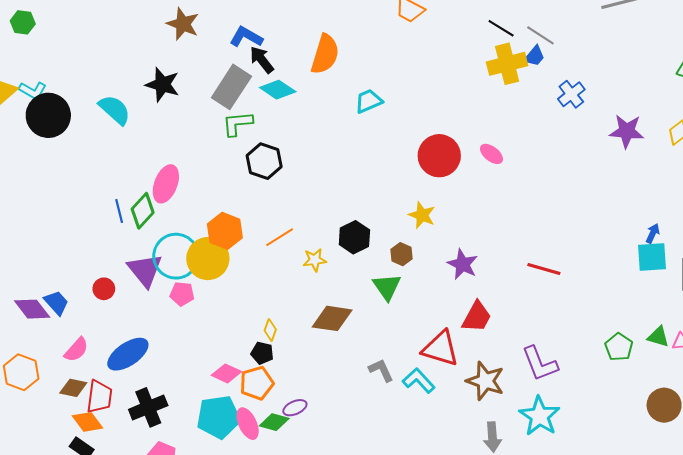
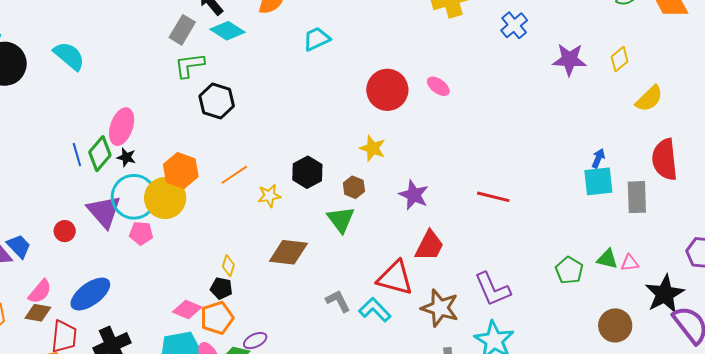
black star: (163, 85) -> (126, 157), moved, size x0.6
gray rectangle: (231, 87) -> (182, 30), size x0.7
brown diamond: (73, 388) -> (38, 313), moved

